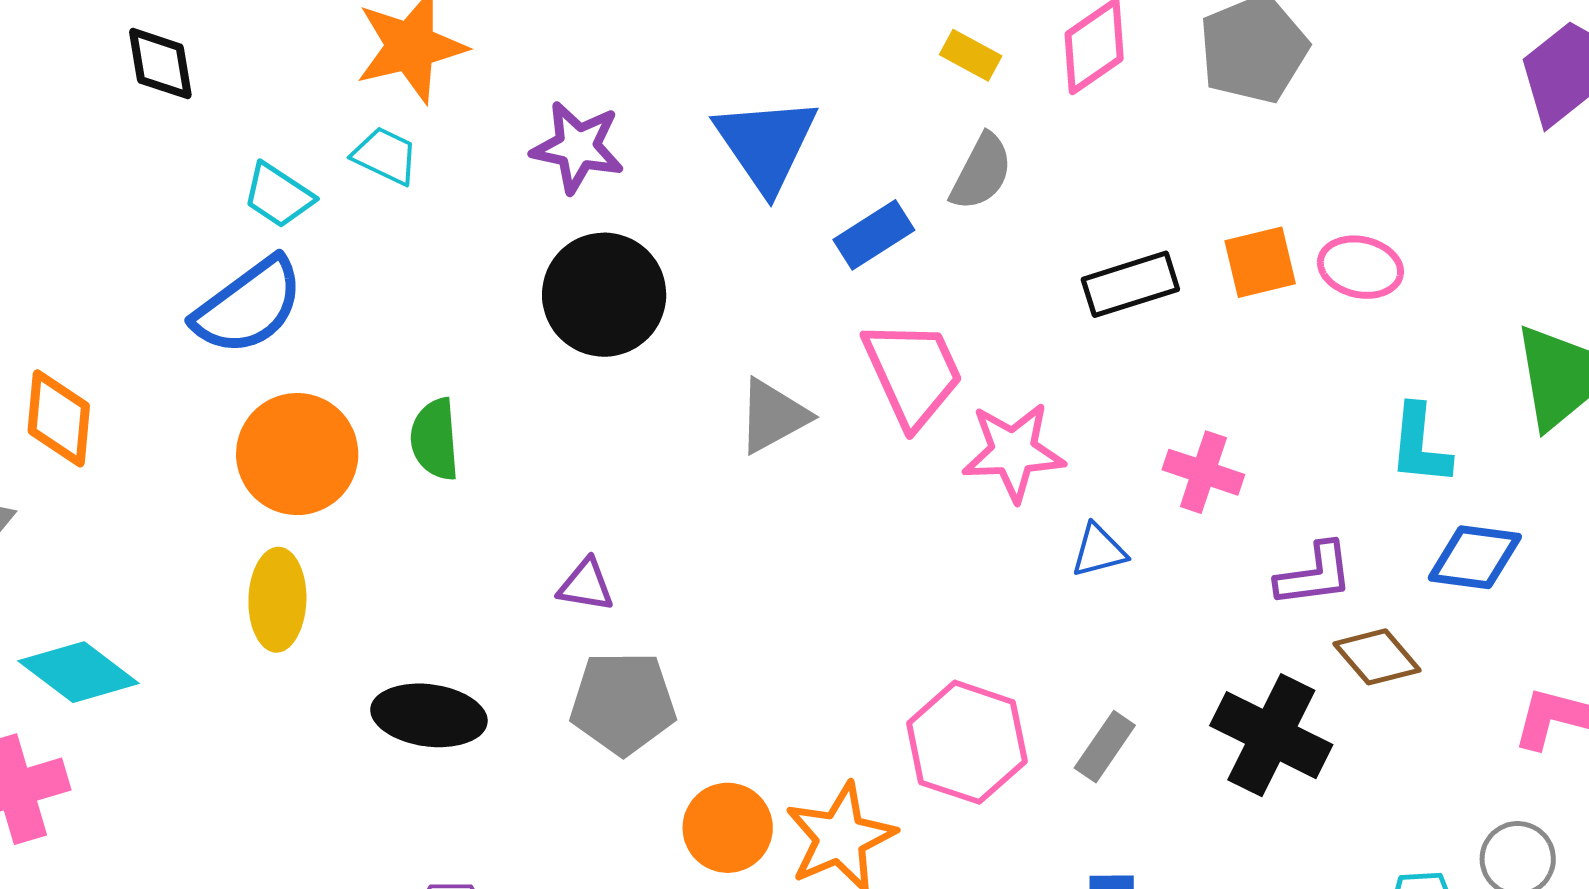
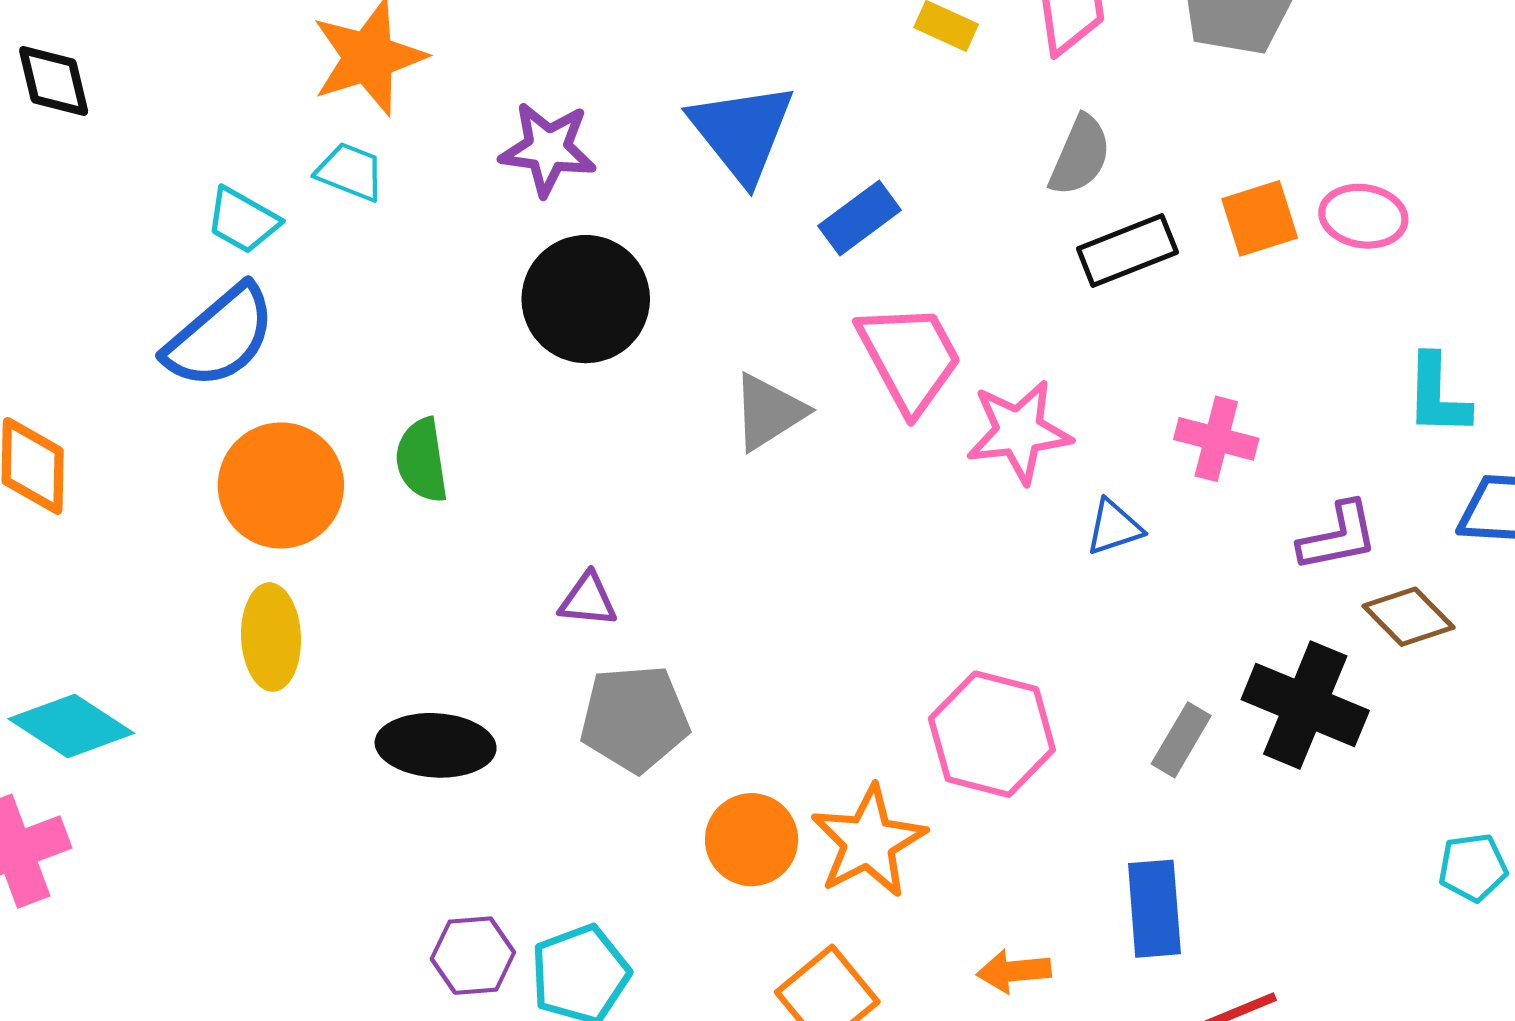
black diamond: (160, 64) -> (54, 81), moved
gray semicircle: (981, 172) -> (1080, 156), moved
gray rectangle: (1105, 747) -> (1181, 740), moved

